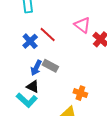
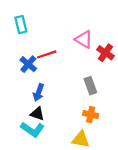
red line: (48, 34) -> (47, 54), turned -54
gray rectangle: (50, 66) -> (90, 86), moved, turned 49

